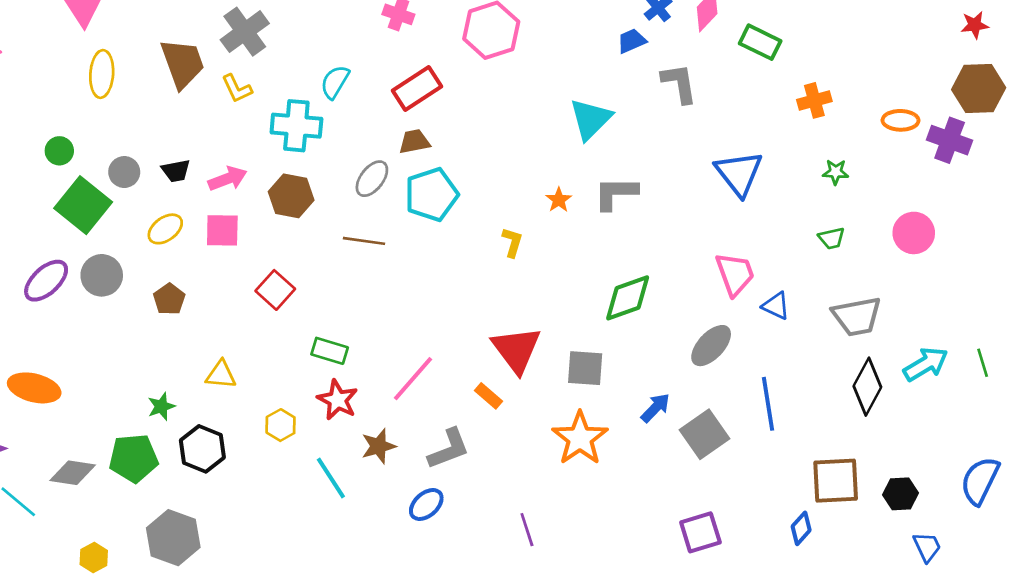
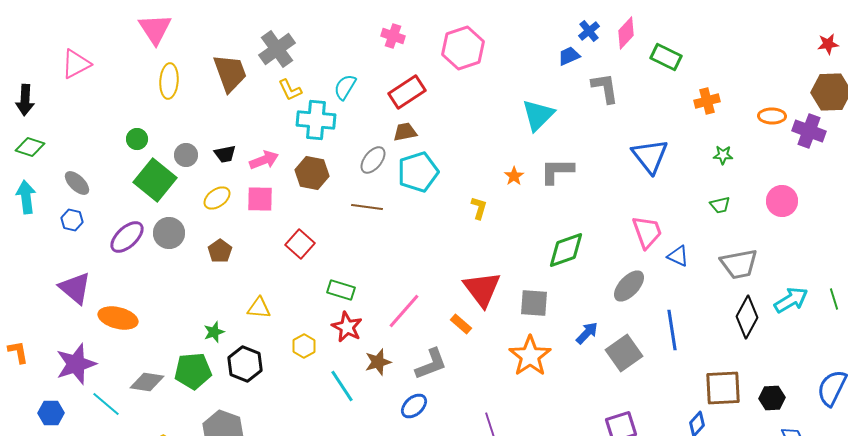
yellow L-shape: (237, 89) -> (290, 90), moved

